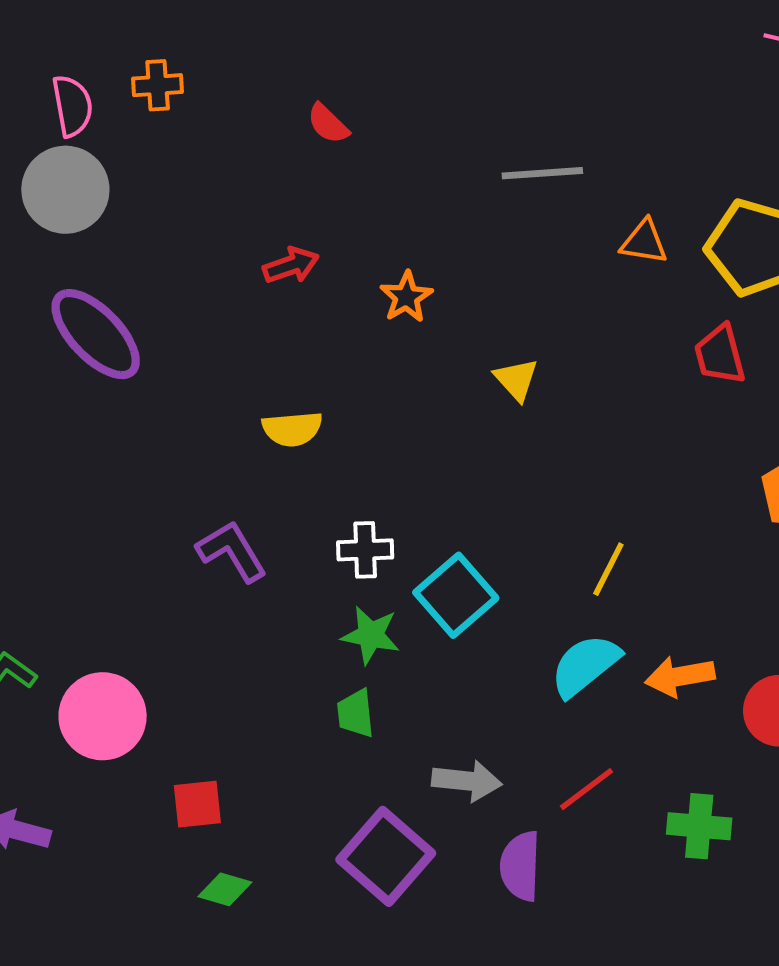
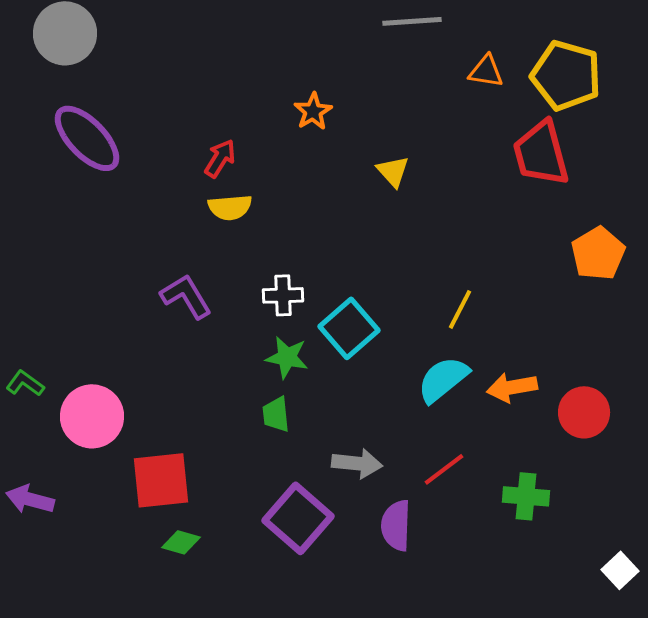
red arrow: (291, 265) -> (220, 158), moved, turned -39
red trapezoid: (720, 355) -> (541, 153), size x1.5
red square: (197, 804) -> (161, 480), size x1.6

